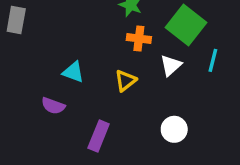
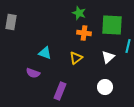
green square: (186, 25) -> (112, 25), turned -35
white triangle: (171, 65) -> (108, 57), moved

